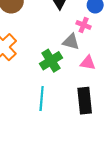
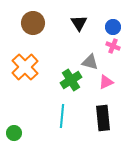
pink cross: (84, 25) -> (113, 46), moved
pink triangle: (88, 63) -> (106, 82), turned -35

